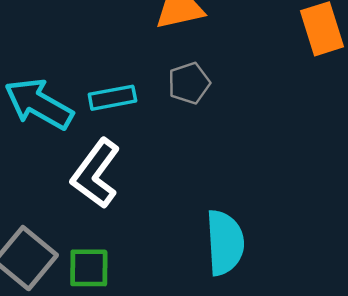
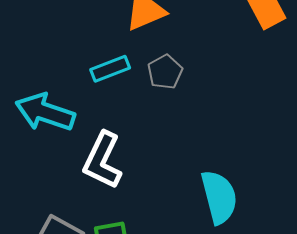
cyan rectangle: (112, 98) -> (110, 69), moved

